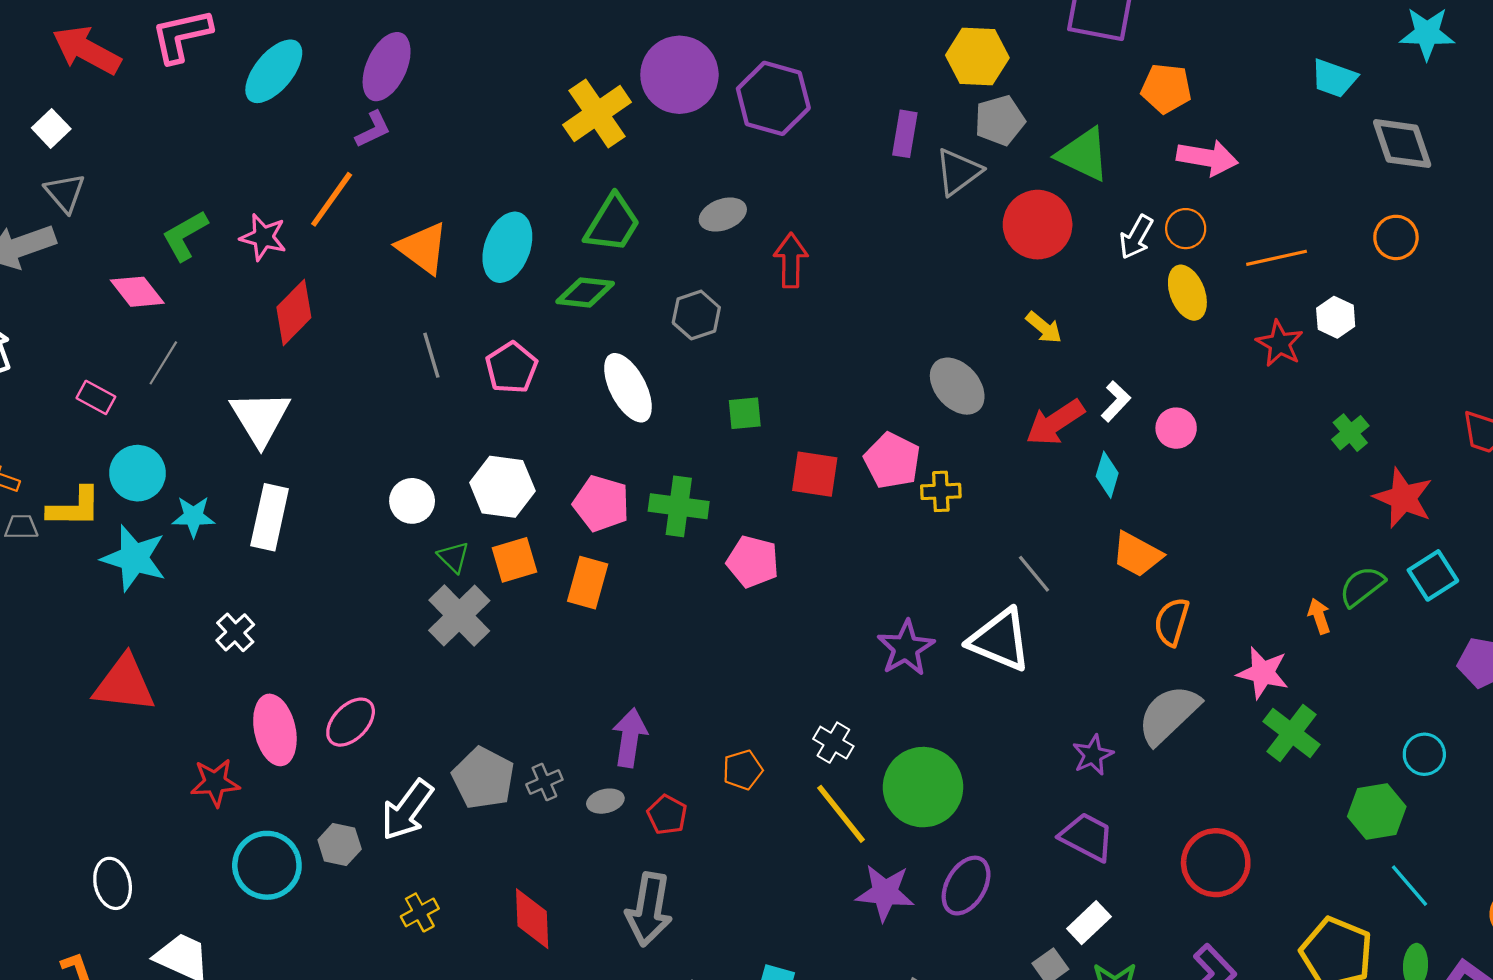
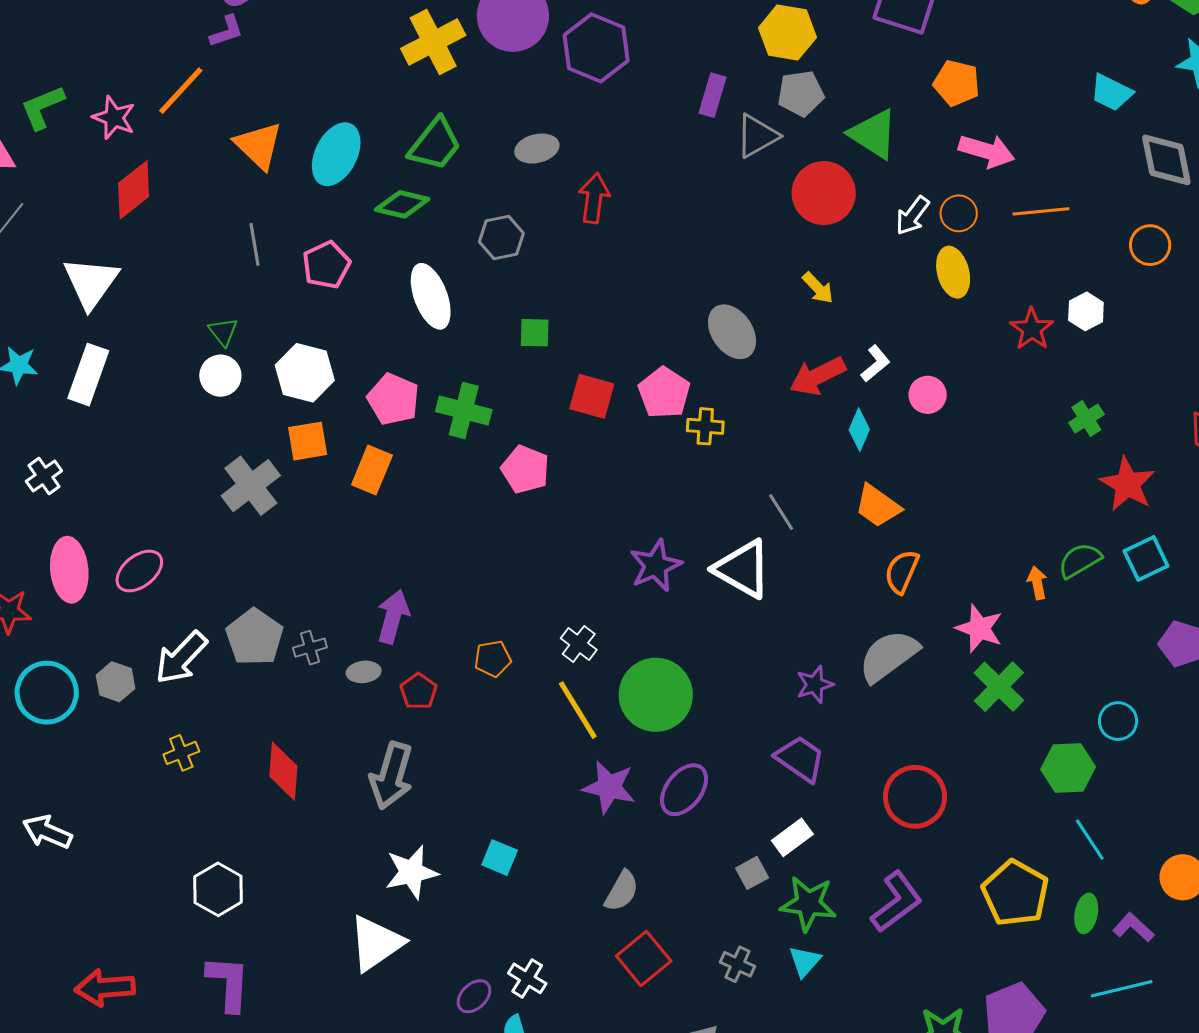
orange line: (1277, 258) -> (1041, 211), moved
green triangle: (454, 557) -> (223, 332), moved

